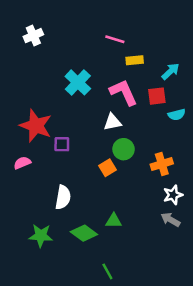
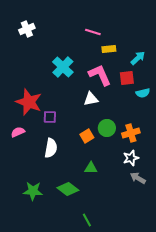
green circle: (124, 149) -> (107, 128), moved
white star: (173, 195) -> (131, 158), moved
white semicircle: (63, 197) -> (51, 148), moved
green triangle: (114, 221) -> (91, 168), moved

